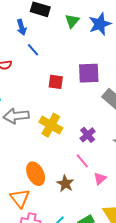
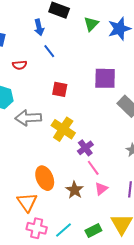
red square: (56, 82) -> (60, 89), moved
purple cross: (88, 135) -> (85, 148), moved
pink triangle: (100, 179) -> (101, 189), moved

